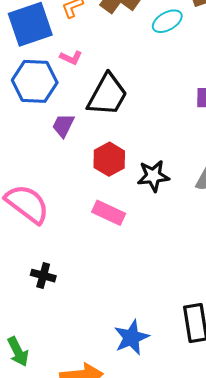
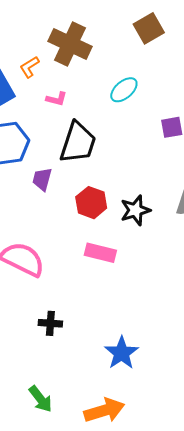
cyan ellipse: (167, 21) -> (124, 90), moved
pink L-shape: (71, 58) -> (57, 99), moved
blue star: (131, 337) -> (122, 353), moved

